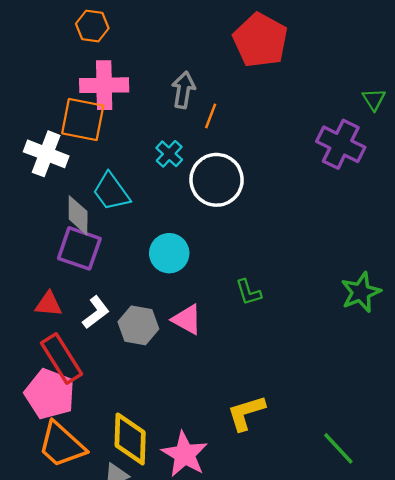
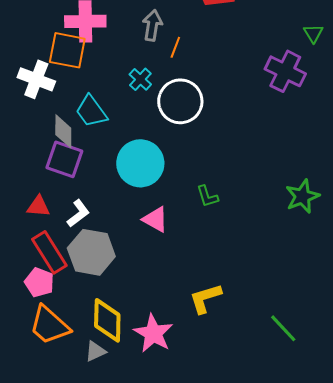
cyan circle: (169, 253) -> (140, 163), size x1.4
gray hexagon: (138, 325) -> (91, 252), moved, size x1.4
pink pentagon: (50, 394) -> (39, 282), size x0.7

